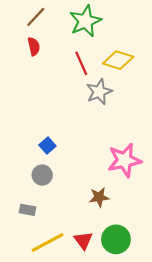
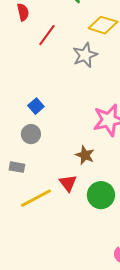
red line: (81, 63) -> (47, 35), moved, turned 60
brown star: (99, 197) -> (85, 155), turned 30
red triangle: (83, 240) -> (68, 183), moved

